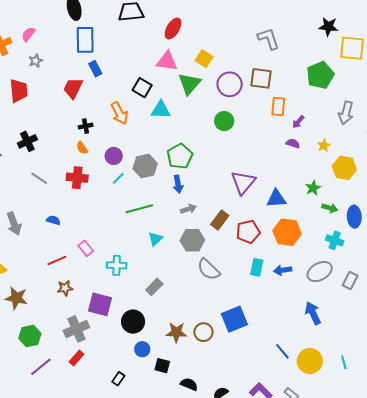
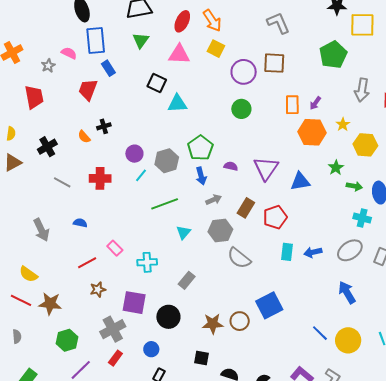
pink semicircle: (28, 34) -> (69, 53), moved, turned 84
green triangle: (189, 84) -> (141, 40), moved, size x0.7
orange rectangle: (278, 106) -> (292, 105), moved
orange arrow: (119, 113) -> (212, 21), moved
purple semicircle: (293, 144) -> (231, 166), moved
orange semicircle: (82, 148) -> (84, 137), moved
orange hexagon: (287, 232) -> (312, 132), moved
blue circle: (142, 349) -> (151, 349), moved

